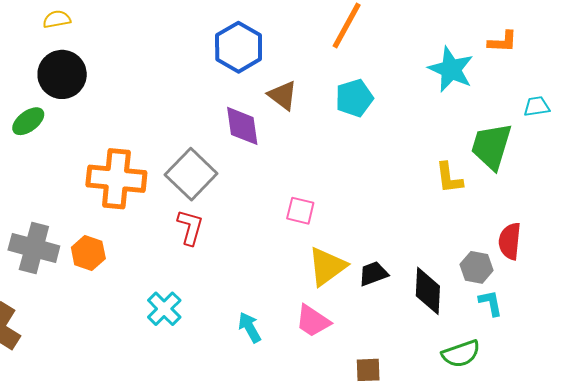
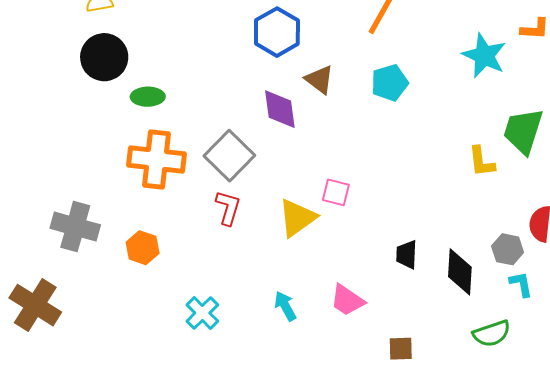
green ellipse: (28, 121) -> (148, 97), moved, turned 36
orange hexagon: (88, 253) -> (143, 248), moved
yellow triangle: (327, 266) -> (297, 218), moved
black trapezoid: (373, 274) -> (407, 255), turned -68
cyan cross: (164, 309) -> (202, 313), moved

